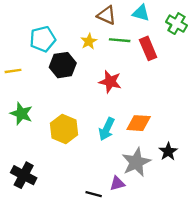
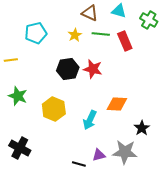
black hexagon: (63, 65) -> (68, 69), moved
cyan arrow: (107, 129) -> (90, 120), moved
gray star: (136, 162) -> (125, 152), moved, turned 30

